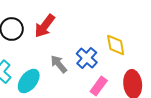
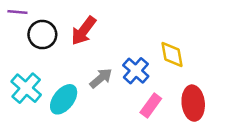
gray arrow: (59, 64) -> (101, 78), turned 90

